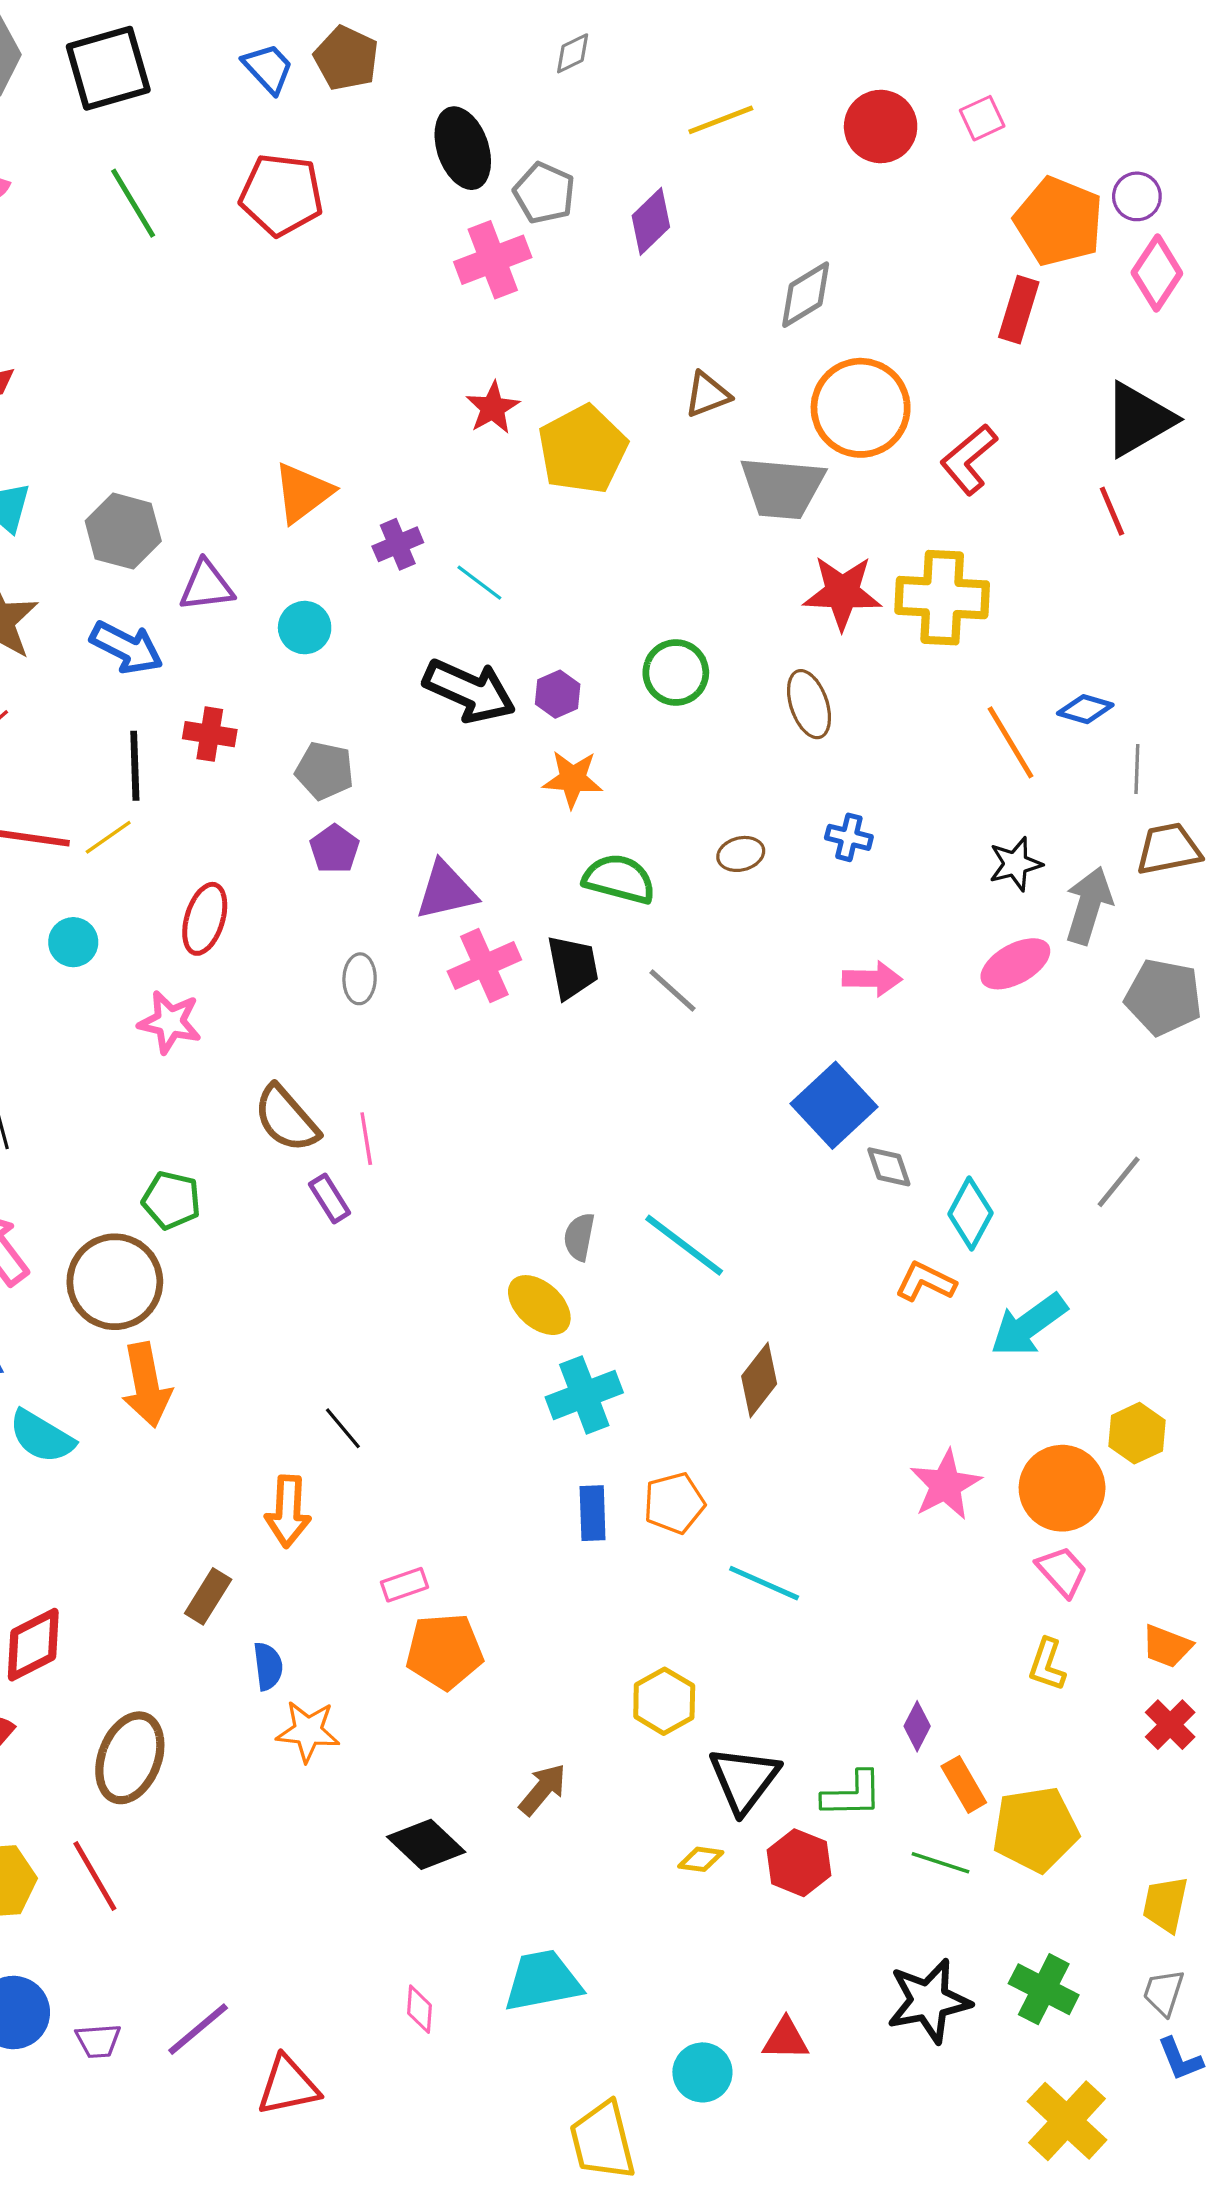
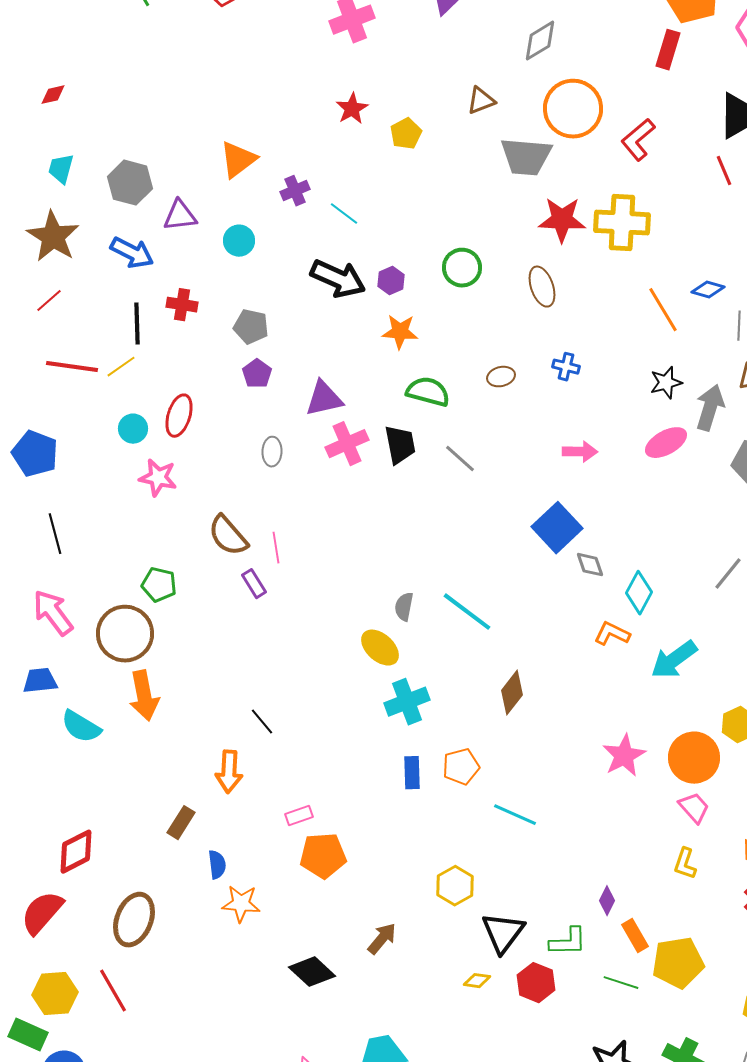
yellow pentagon: (583, 449) -> (406, 134), size x0.6
cyan circle: (73, 942) -> (133, 429), moved

